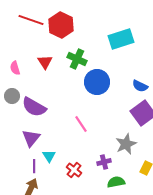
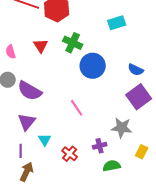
cyan rectangle: (121, 39) -> (117, 23), size x0.7
gray star: (126, 144) -> (122, 128), turned 30
purple line: (34, 166) -> (21, 151), moved

